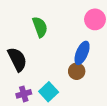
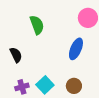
black semicircle: (17, 59) -> (16, 55), size x0.7
brown circle: (77, 71) -> (74, 86), moved

